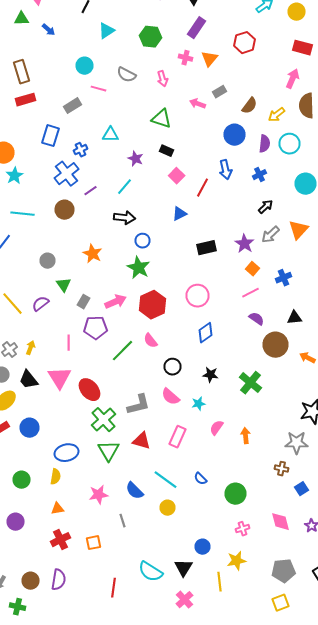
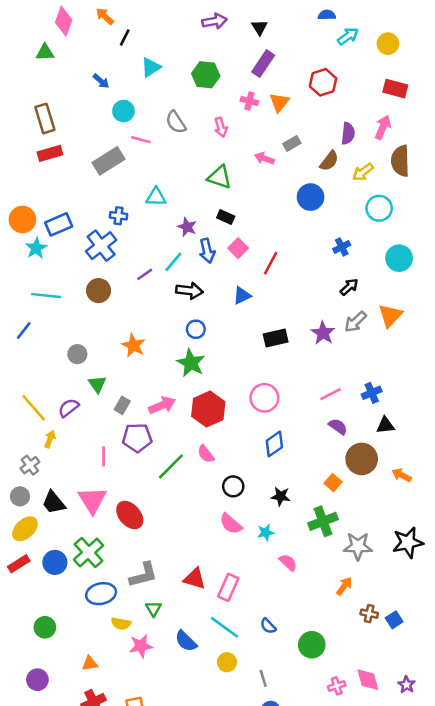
blue arrow: (48, 30) -> (101, 81), moved
gray semicircle: (126, 75) -> (176, 122), turned 30
gray rectangle: (72, 106) -> (109, 161), size x1.4
blue rectangle: (50, 136) -> (59, 224), moved, turned 50
purple semicircle: (264, 144) -> (348, 133), moved
blue cross: (80, 150) -> (118, 216), turned 32
blue arrow: (226, 170) -> (207, 251), moved
purple line: (90, 191) -> (145, 274), moved
black arrow: (124, 218) -> (190, 291), moved
orange square: (252, 269) -> (333, 483), moved
blue cross: (284, 278) -> (372, 393), moved
yellow arrow: (30, 348) -> (50, 439), moved
green cross: (250, 383) -> (323, 521), moved, turned 30
gray L-shape: (138, 405) -> (143, 575), moved
green cross: (104, 420) -> (89, 552), moved
pink semicircle: (216, 428) -> (288, 562), turned 98
orange arrow: (246, 436) -> (344, 586), moved, turned 42
pink rectangle: (178, 437) -> (228, 587), moved
gray star: (296, 443) -> (358, 546), moved
green triangle: (108, 451) -> (153, 609), moved, size x0.6
yellow semicircle: (56, 477) -> (121, 624), moved, turned 91
blue square: (302, 489) -> (394, 620), moved
gray line: (122, 521) -> (263, 678), moved
pink cross: (242, 529) -> (337, 686), moved

